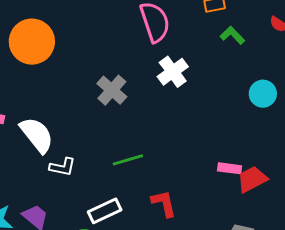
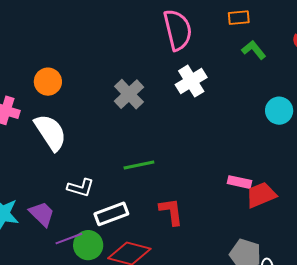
orange circle: (32, 42) -> (48, 82), moved, size x0.6
white L-shape: (62, 167) -> (80, 188), moved

